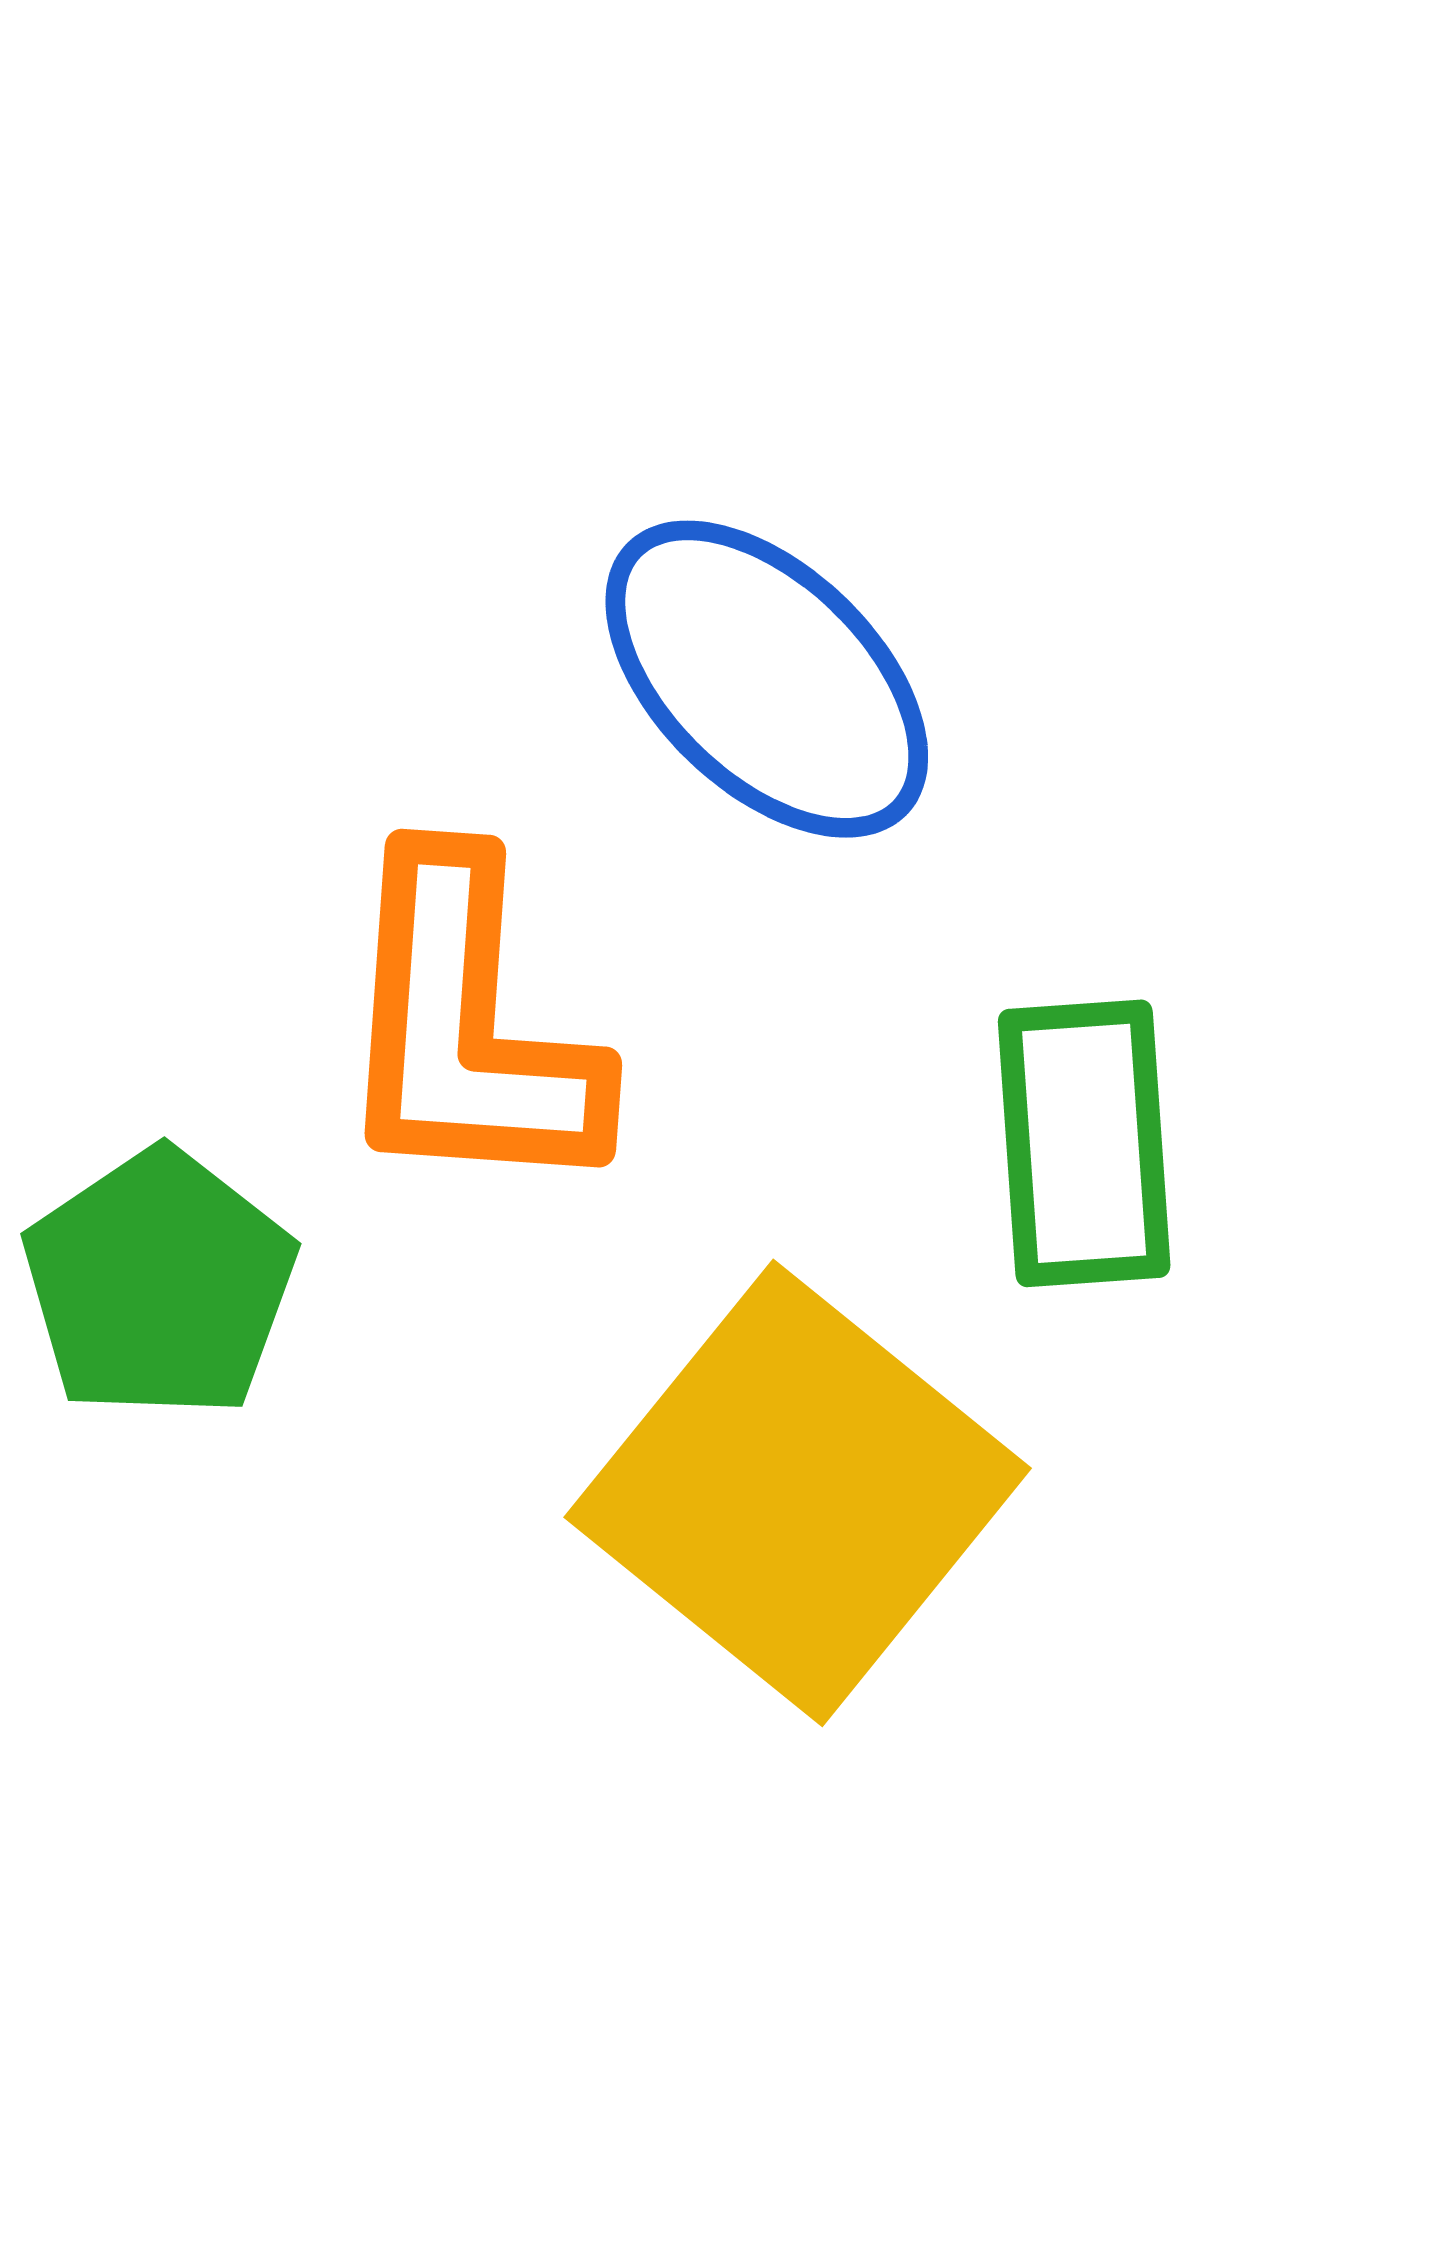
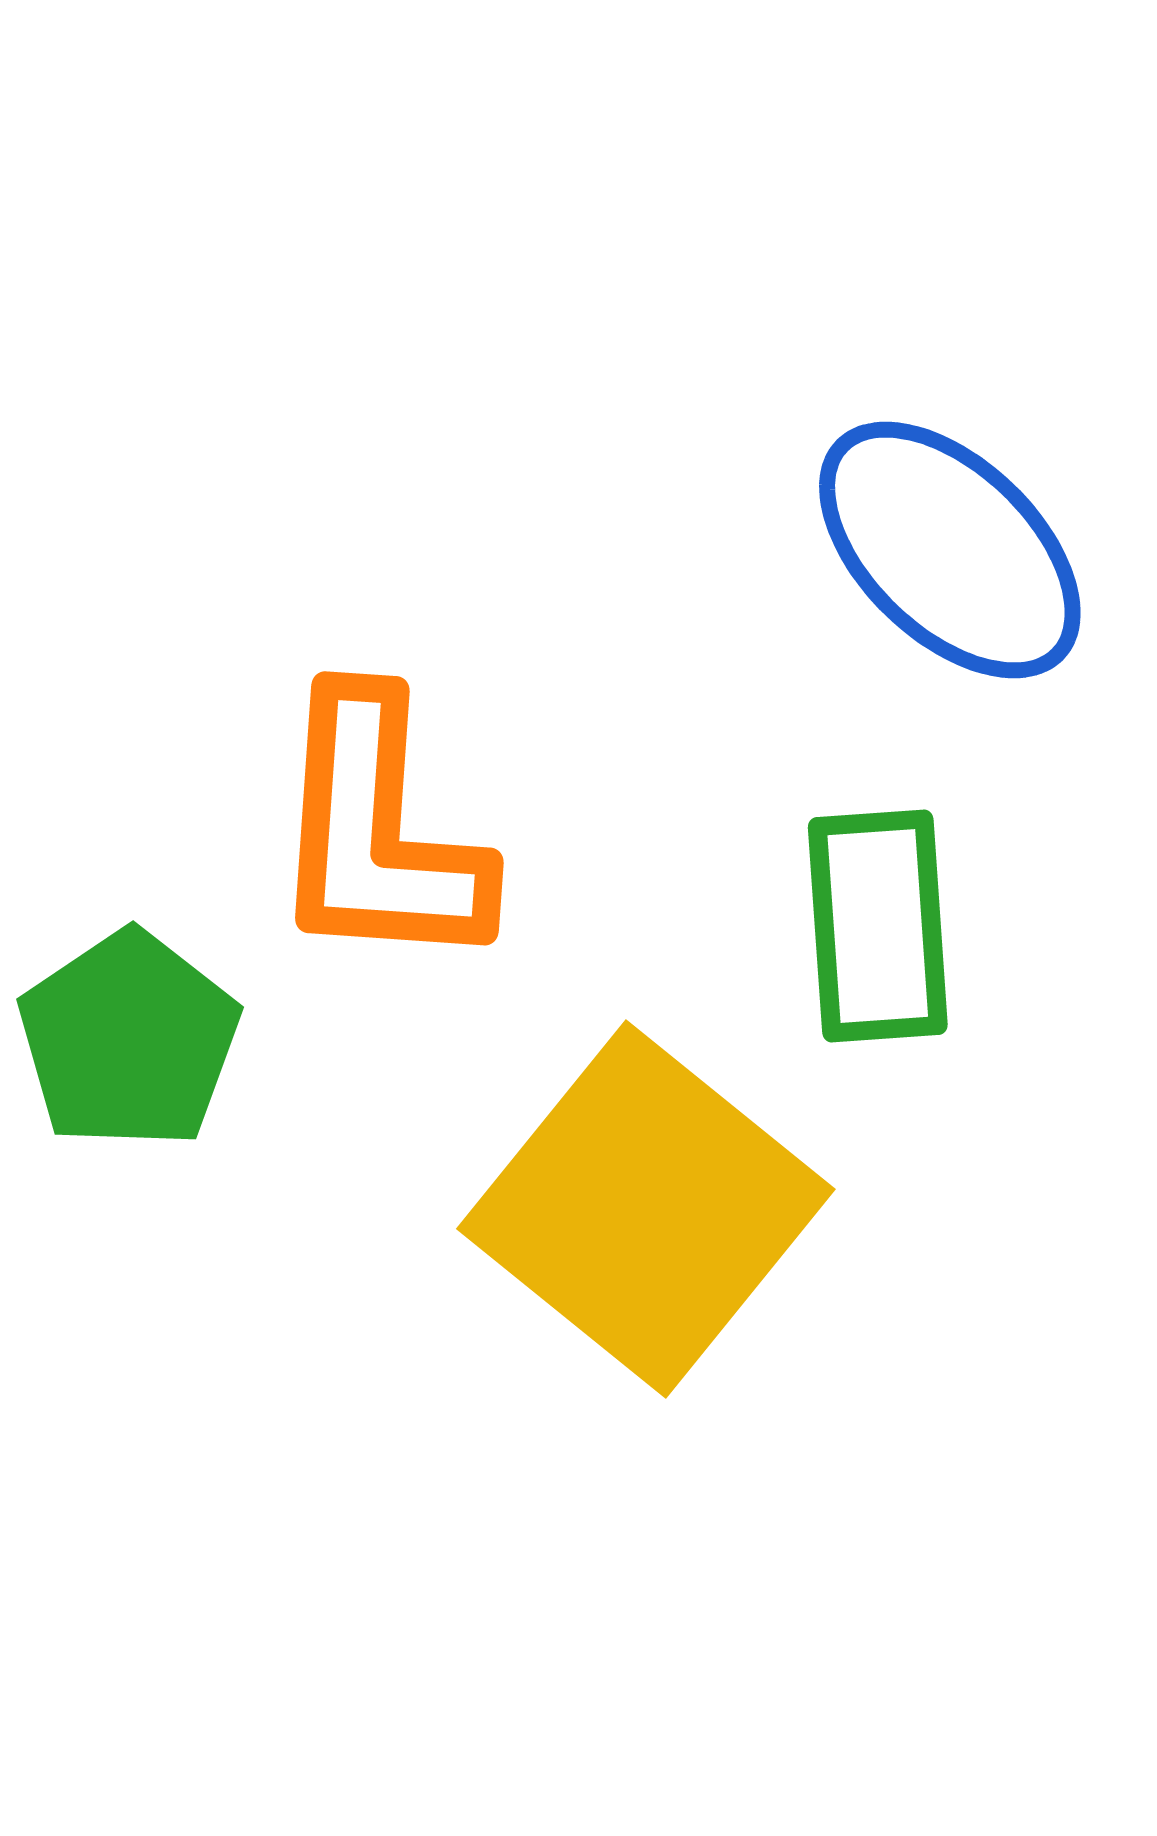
blue ellipse: (767, 679) -> (950, 550), moved

